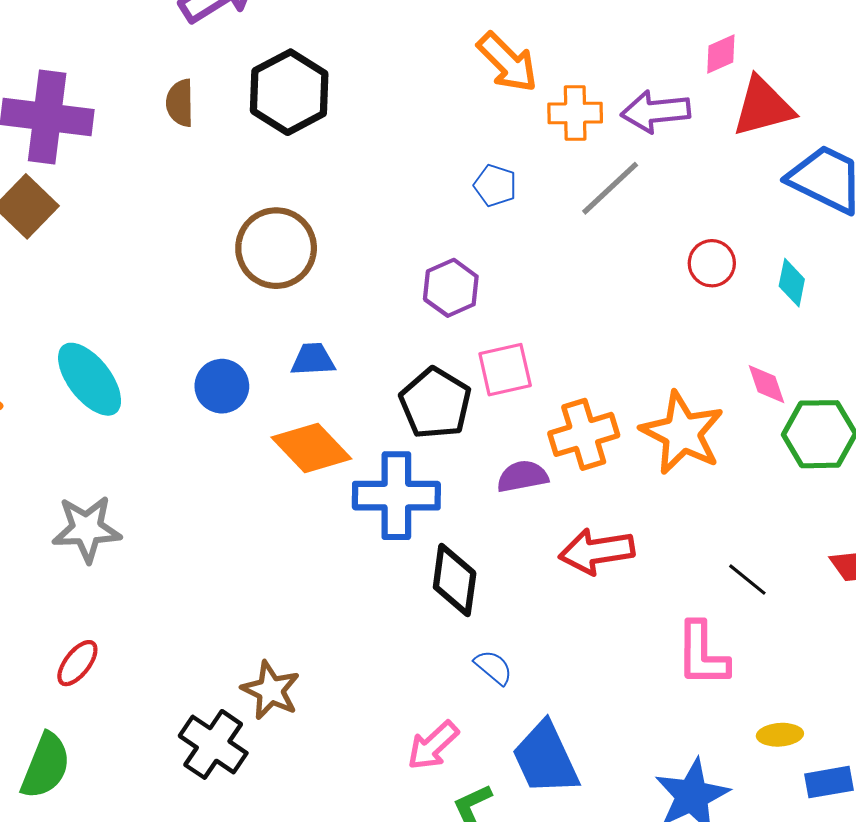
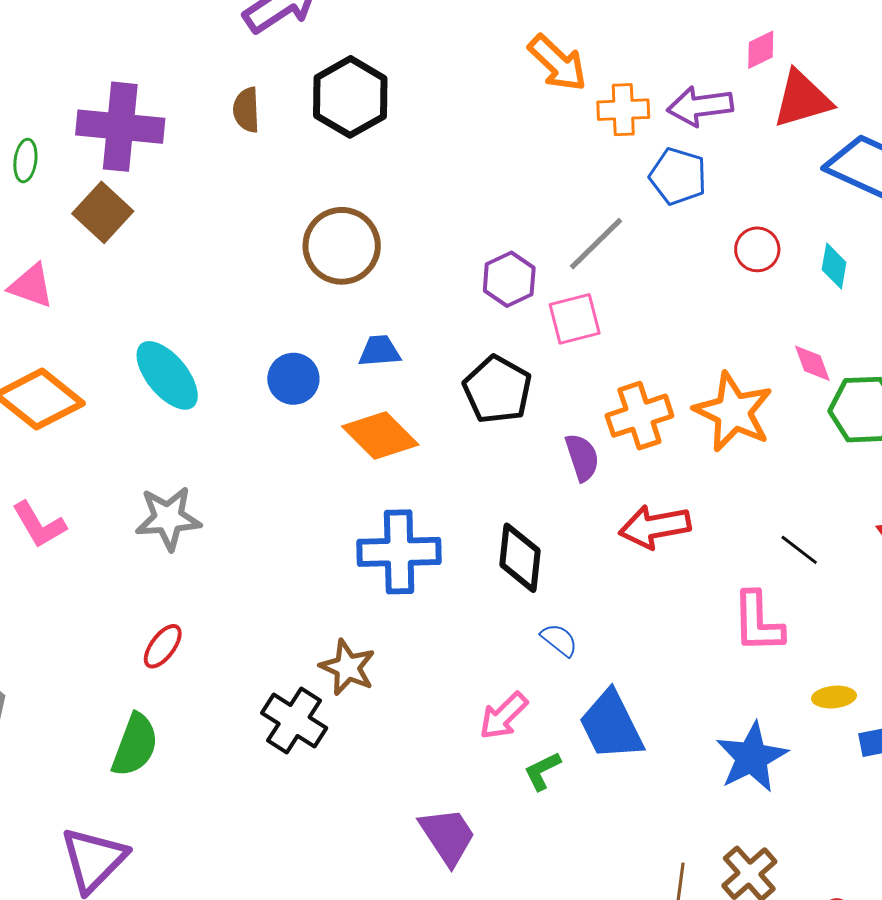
blue pentagon: (495, 186) -> (678, 176), moved, size x1.4
gray line: (610, 188) -> (596, 244), moved
pink square: (505, 370) -> (575, 319), moved
purple semicircle: (522, 476) -> (582, 457), turned 84
blue cross: (396, 496) -> (399, 552), moved

